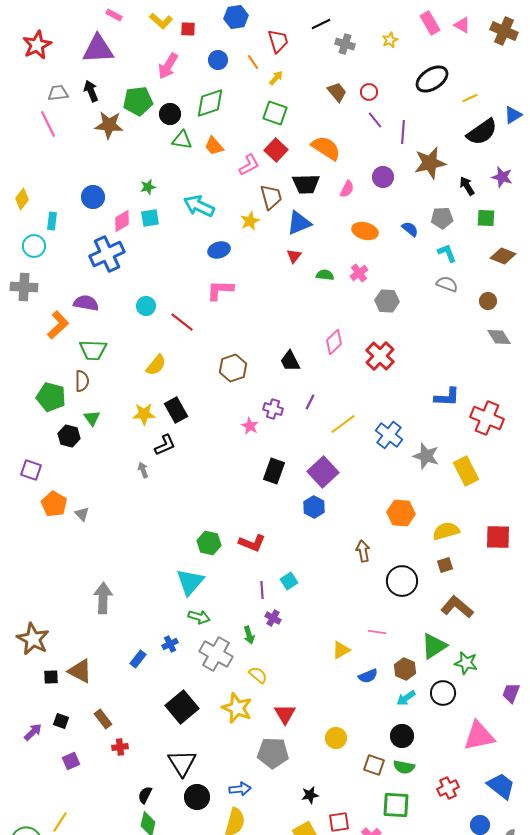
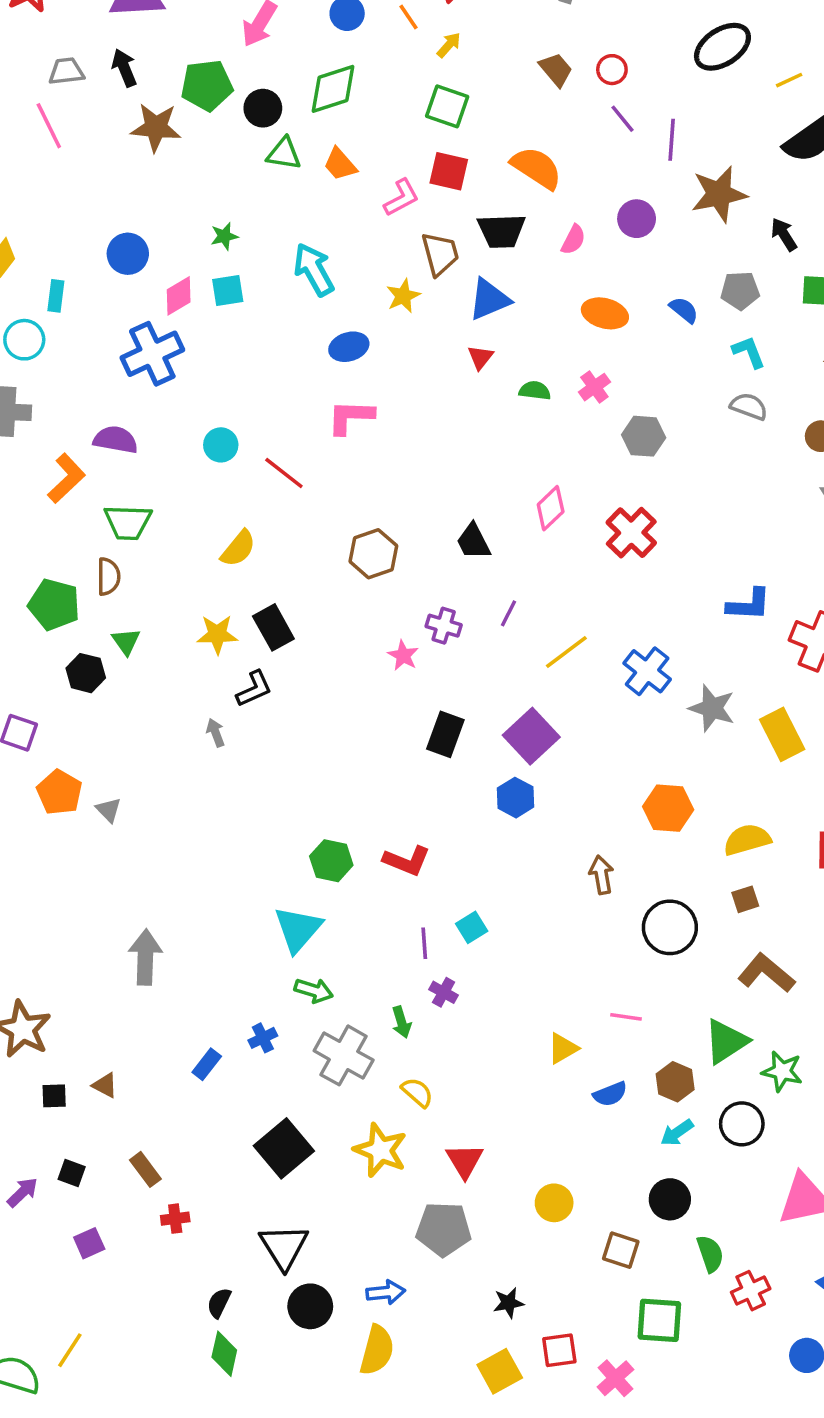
red square: (276, 150) -> (449, 171), turned -30
cyan arrow: (199, 206) -> (314, 270), turned 36
brown triangle: (80, 671) -> (105, 1085), size x0.6
green semicircle: (404, 767) -> (710, 1254), moved, turned -120

